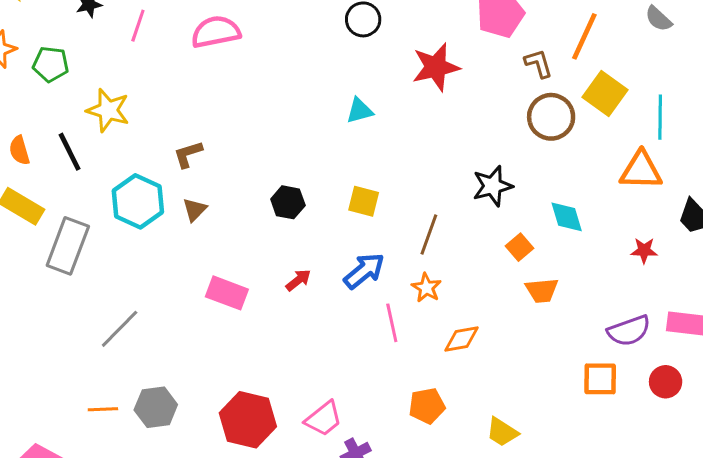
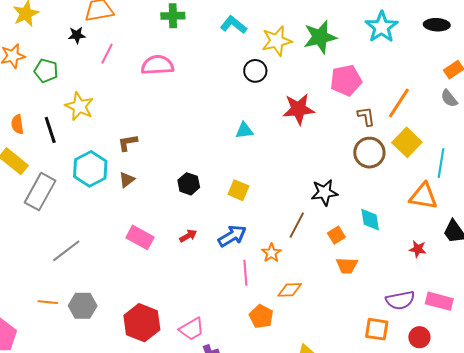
brown line: (429, 234) -> (297, 225), moved
orange pentagon: (427, 406) -> (261, 316), moved, turned 30

